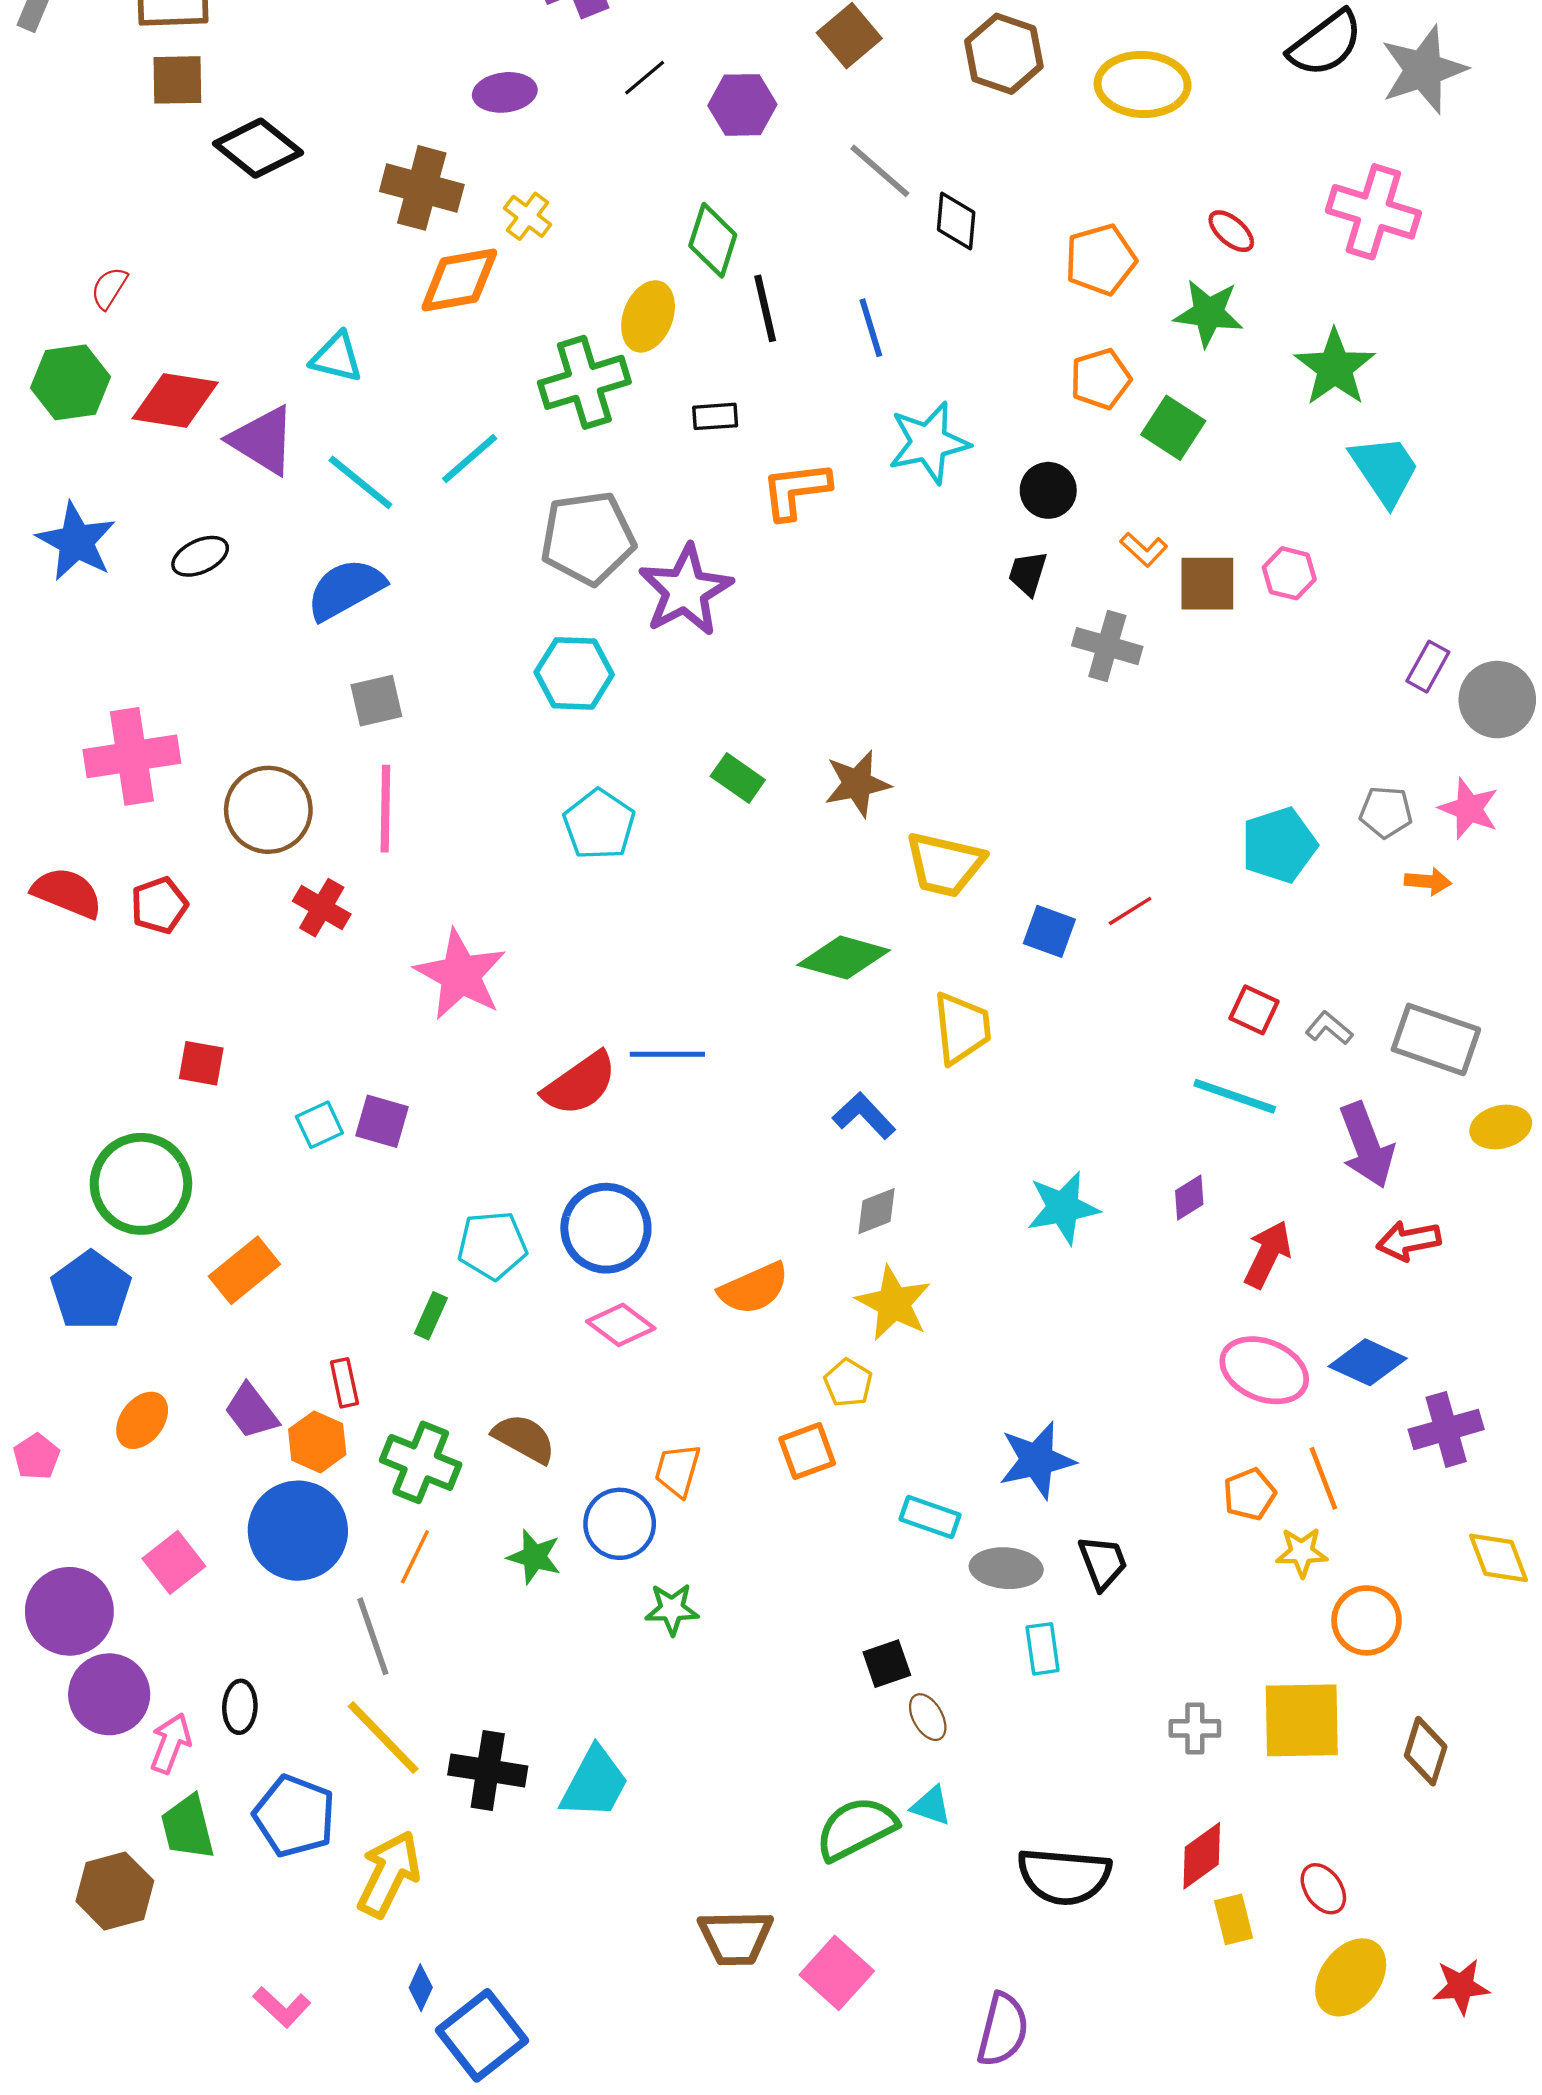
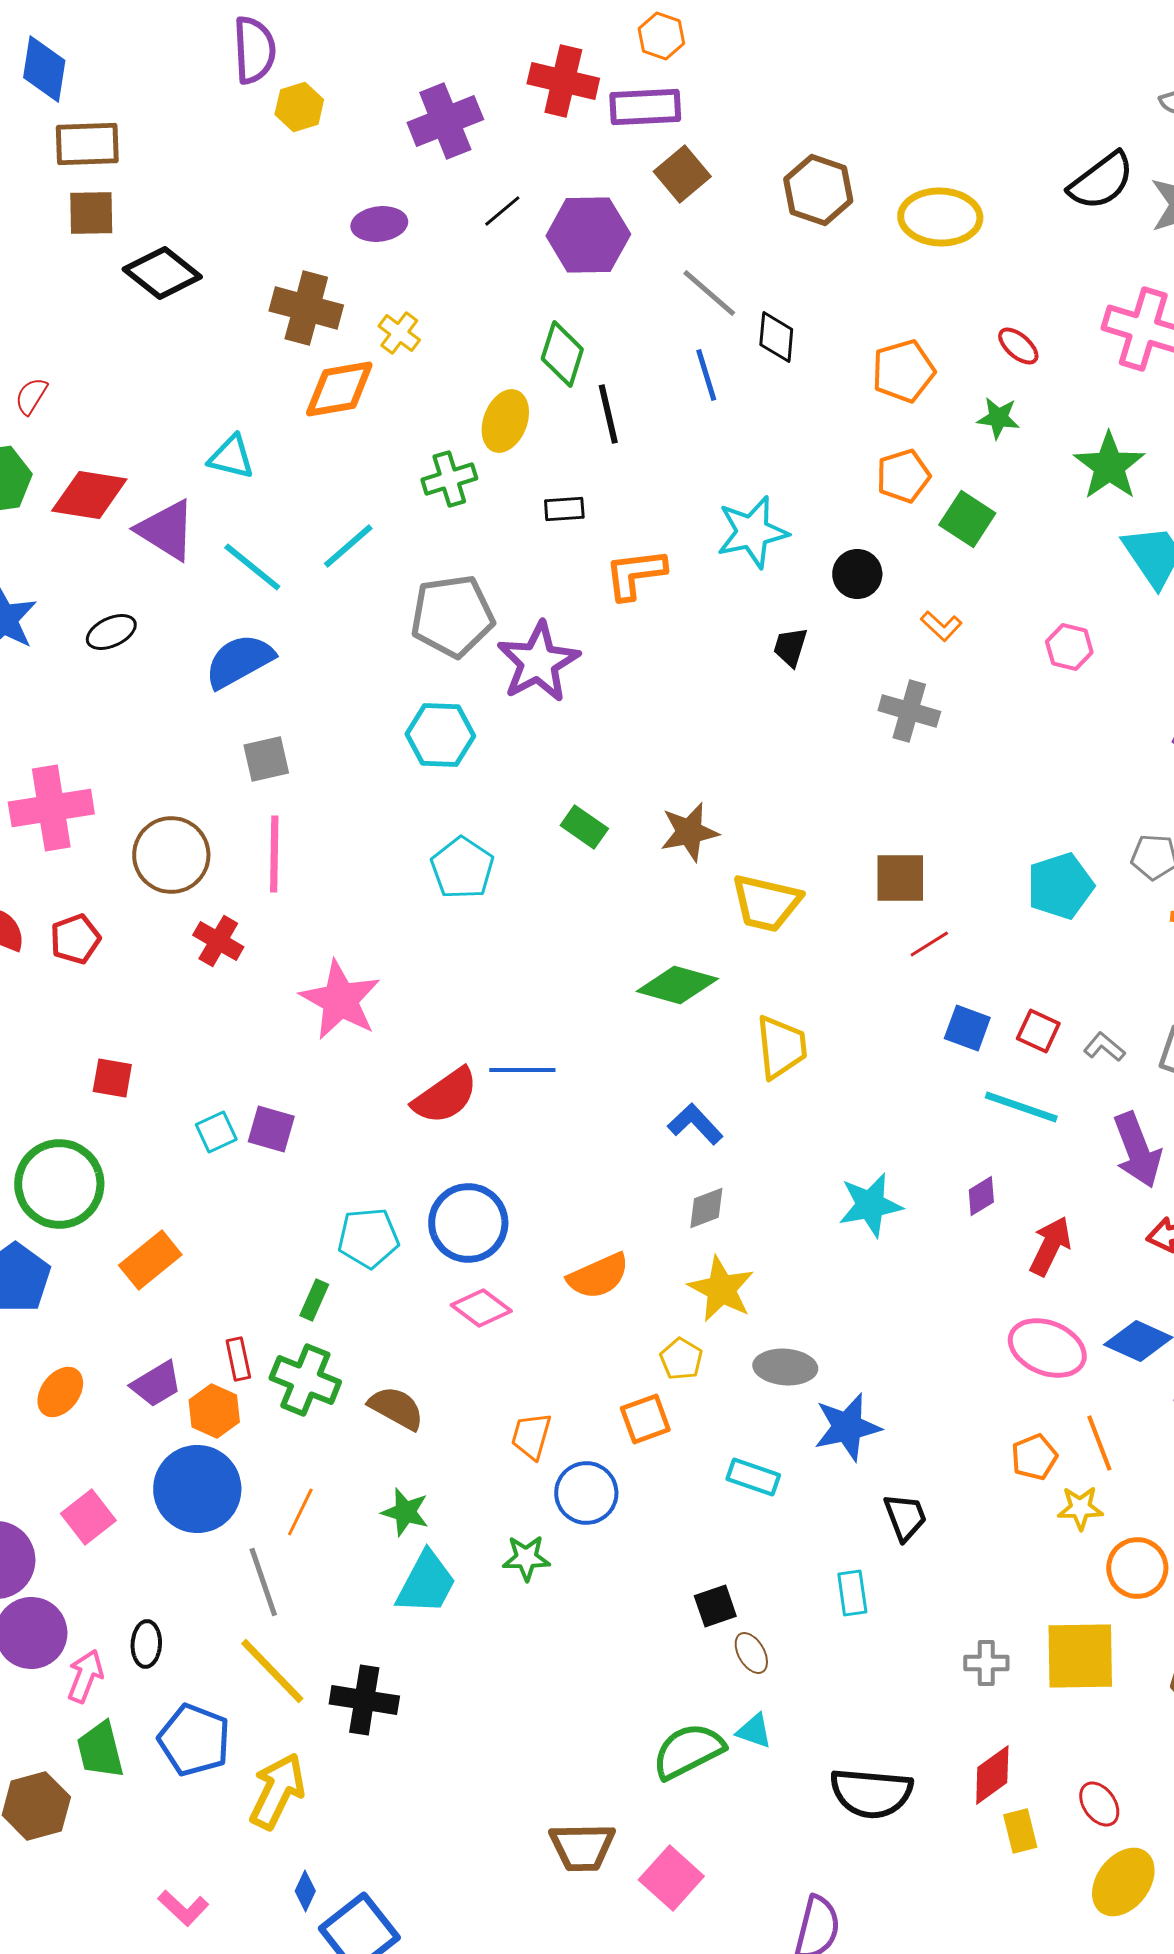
purple hexagon: (742, 105) -> (588, 235), size x1.4
green star: (1209, 313) -> (998, 418), size x0.7
blue line: (871, 328) -> (706, 375), moved
green cross: (584, 382) -> (449, 479), size x0.7
black trapezoid: (1028, 573) -> (790, 647), moved
brown square: (1207, 584) -> (900, 878), moved
blue square: (1049, 931) -> (967, 1028), moved
purple trapezoid: (251, 1411) -> (156, 1384), turned -84
green cross: (421, 1462) -> (305, 1380), moved
blue circle: (620, 1524) -> (586, 1493), moved
gray ellipse: (1006, 1568) -> (785, 1367), moved
cyan trapezoid: (595, 1783) -> (426, 1583), moved

